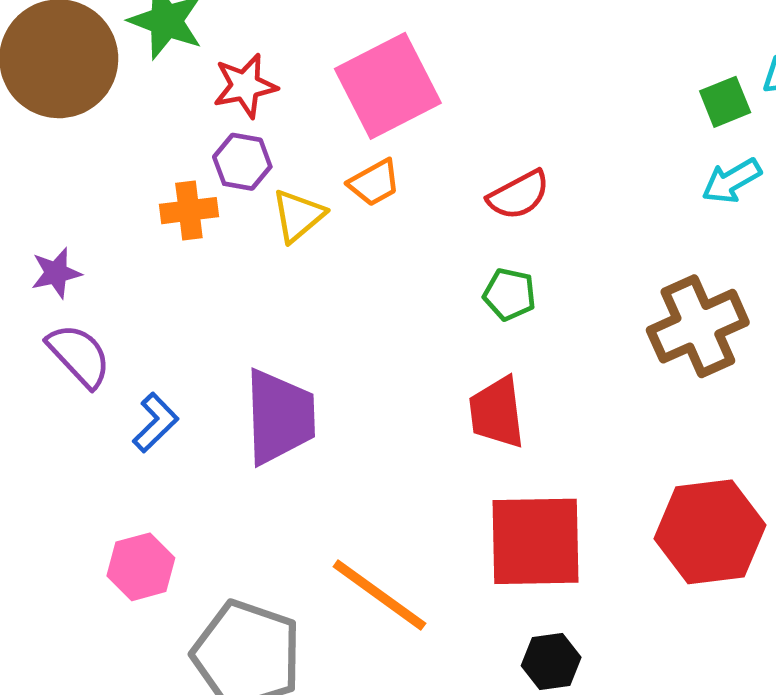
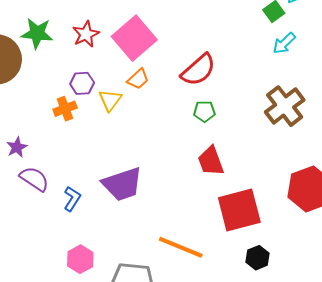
red star: (245, 86) -> (86, 34), moved
red semicircle: (519, 195) -> (198, 70), size x1.4
purple trapezoid: (280, 417) -> (122, 184), turned 87

